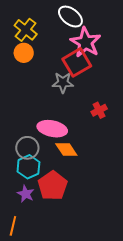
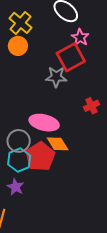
pink star: (86, 42) -> (80, 37), size x0.6
red pentagon: (53, 186) -> (40, 156), moved

